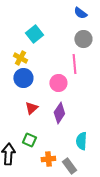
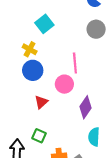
pink line: (74, 64) -> (75, 63), moved
pink circle: (58, 83) -> (64, 84), moved
purple diamond: (59, 113) -> (85, 107), moved

